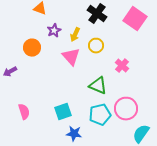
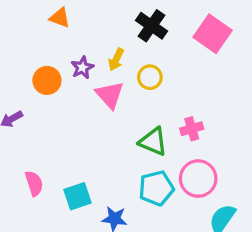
purple star: (54, 31) -> (82, 68), moved
pink cross: (122, 66) -> (192, 129), moved, turned 32
cyan square: (63, 112) -> (78, 196), moved

